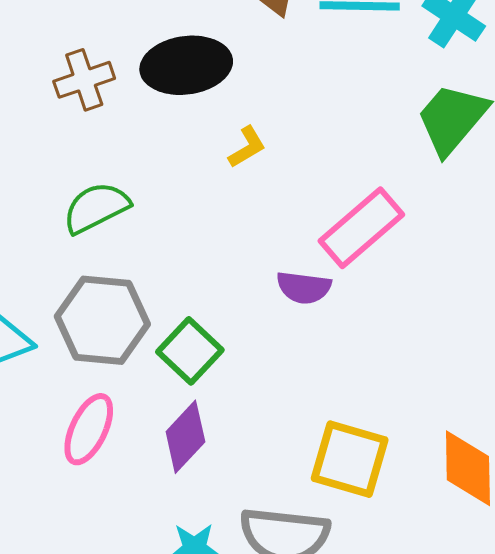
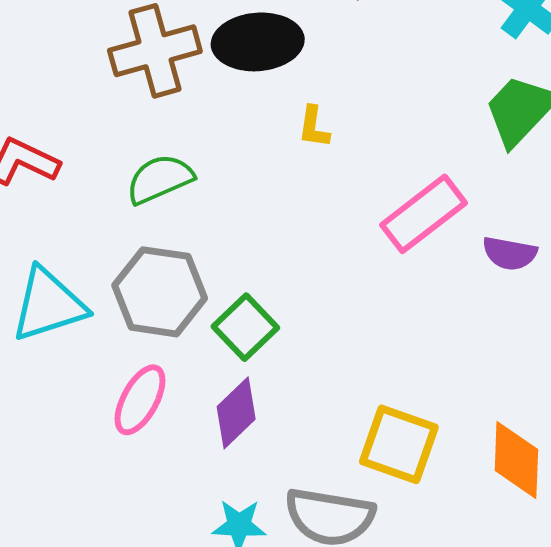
brown cross: (84, 80) -> (155, 51), size x1.5
yellow L-shape: (247, 147) -> (314, 127), turned 126
purple semicircle: (304, 288) -> (510, 253), moved

